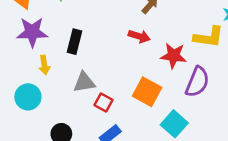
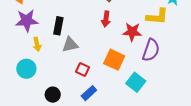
red arrow: (139, 36) -> (106, 19), turned 84
gray triangle: (84, 82) -> (70, 45), moved

